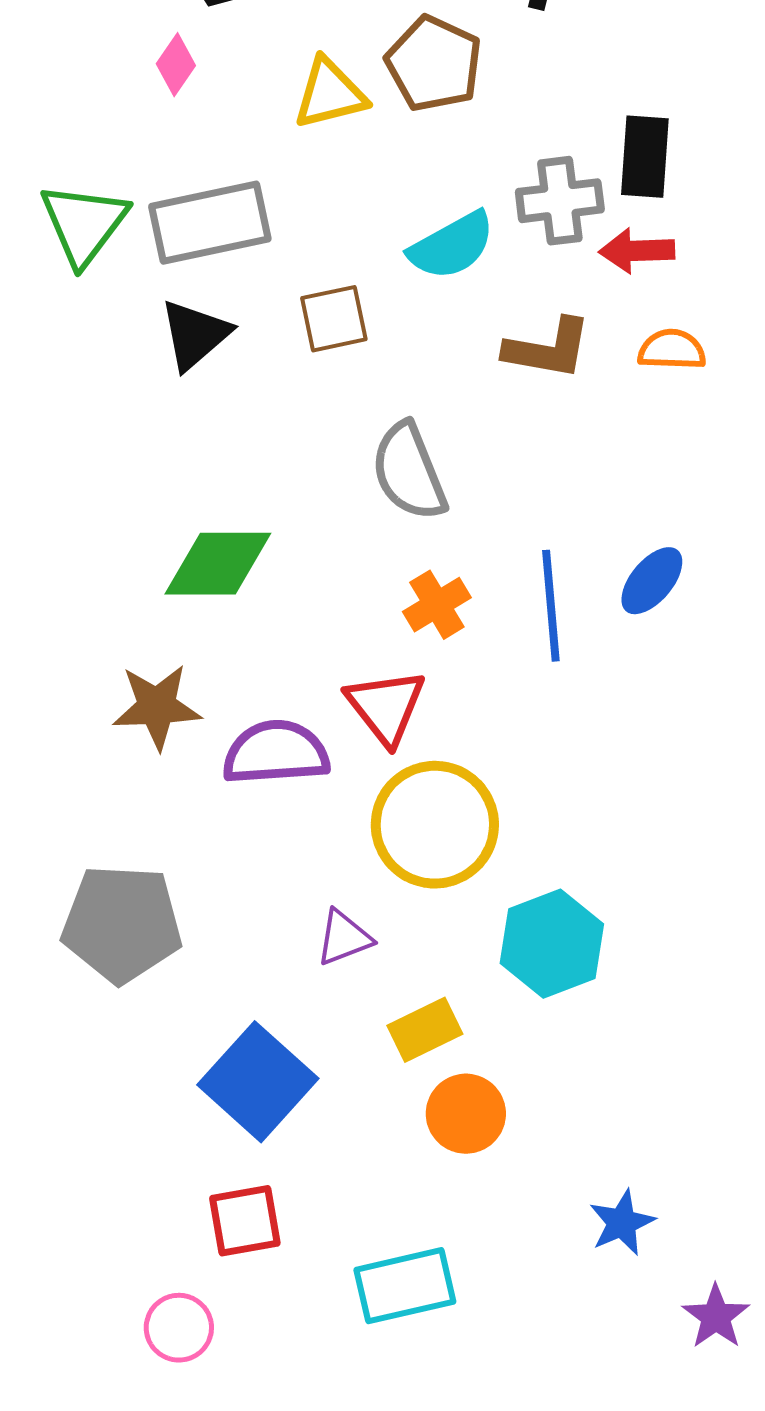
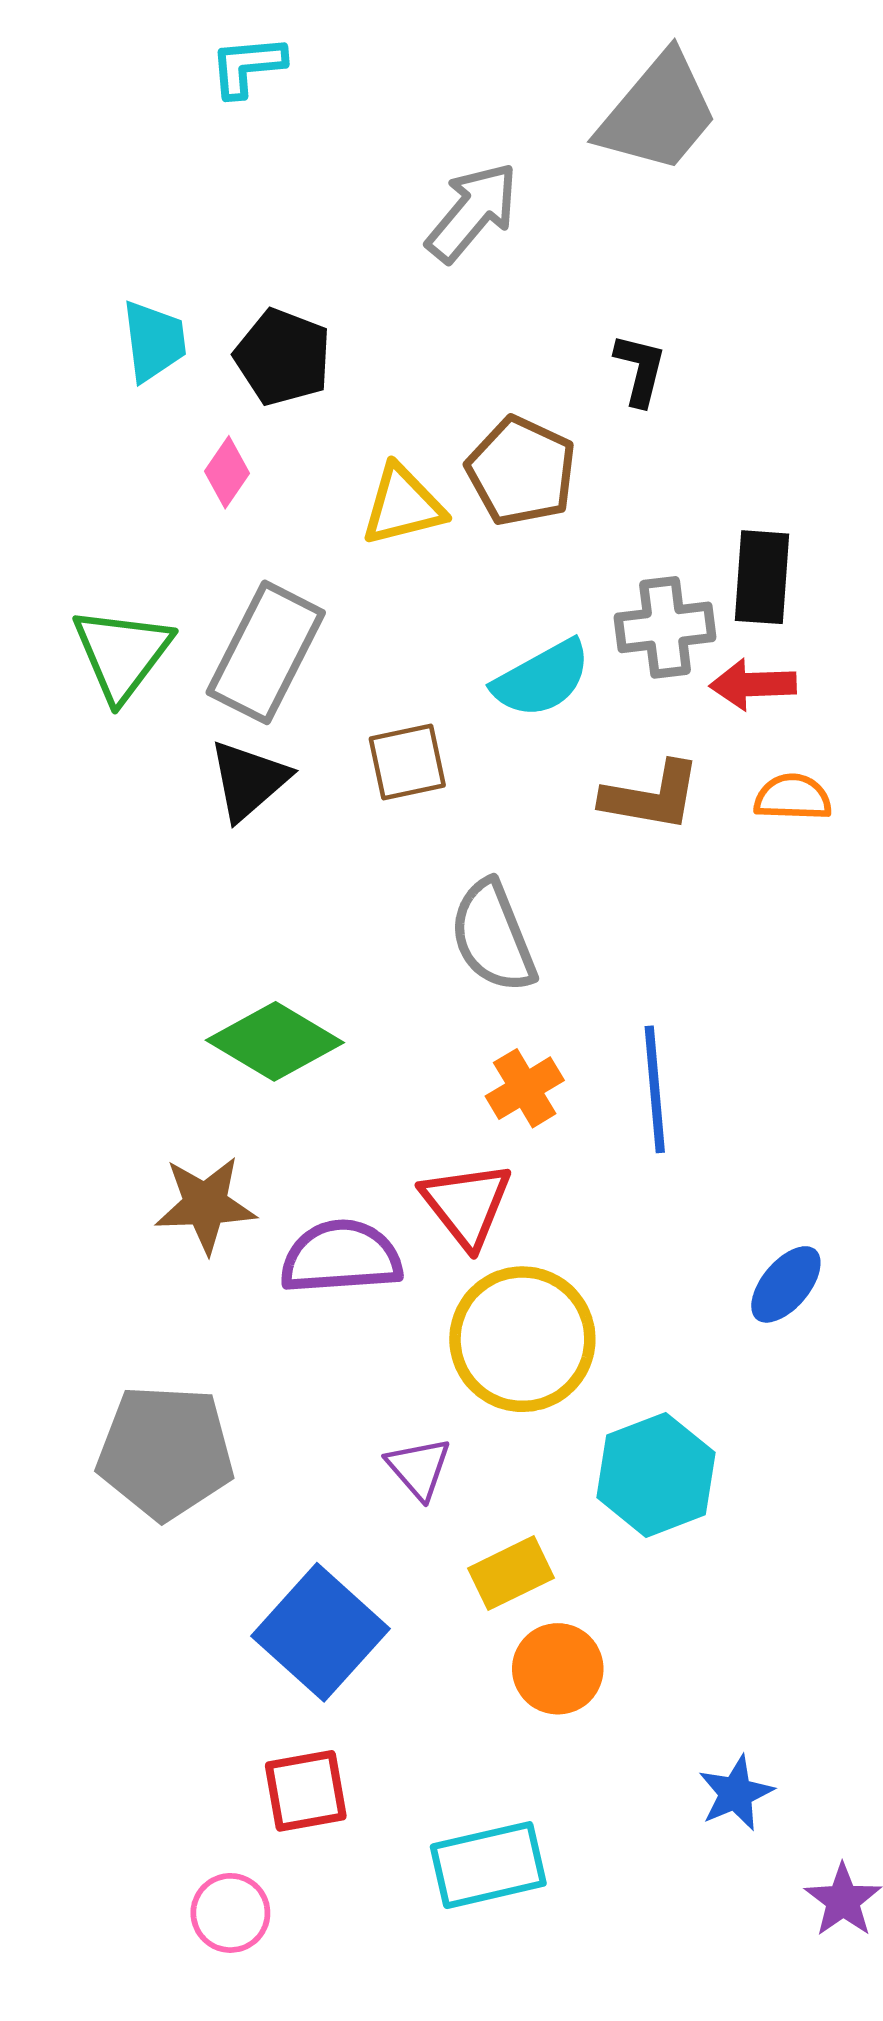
gray rectangle: (210, 223) -> (266, 652), turned -51
green diamond: (218, 564) -> (275, 1041), turned 31
blue ellipse: (652, 581) -> (786, 1284), moved
purple triangle: (344, 938) -> (419, 1468), turned -50

